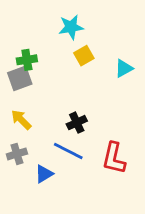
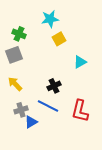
green cross: (27, 60) -> (19, 34), moved, turned 32
cyan triangle: (124, 68) -> (80, 62), moved
gray cross: (17, 154) -> (21, 110), moved

